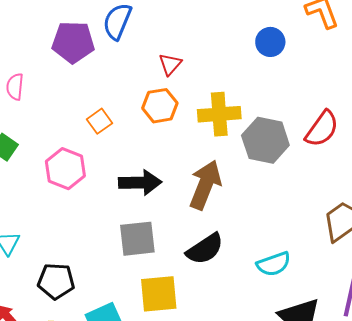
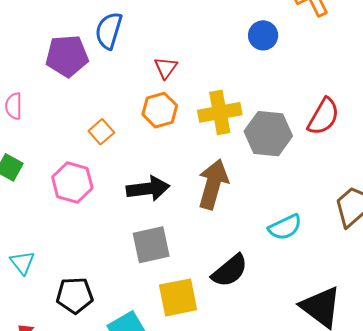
black semicircle: (205, 249) -> (230, 271), moved
cyan semicircle: (274, 264) -> (285, 227), moved

